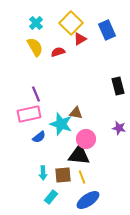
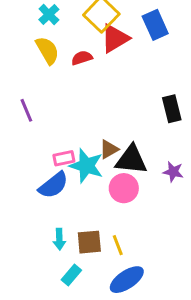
red triangle: (80, 39) -> (115, 38), size x1.5
purple line: (36, 94) -> (26, 110), moved
brown triangle: (76, 113) -> (109, 149), turned -40
pink rectangle: (29, 114) -> (64, 158), moved, size x0.6
blue semicircle: (39, 137) -> (53, 185), size x1.5
black triangle: (79, 155) -> (131, 160), moved

